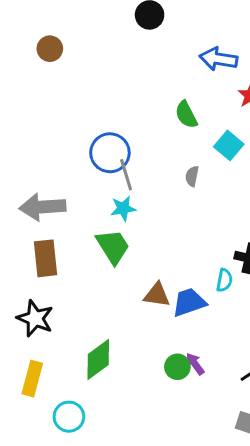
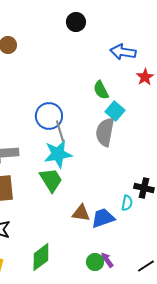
cyan square: (229, 145) -> (115, 111), moved
gray semicircle: (192, 176) -> (105, 132), size x2.0
cyan star: (123, 208) -> (58, 154), size x1.6

